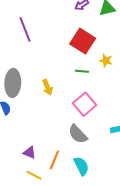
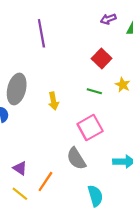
red square: (83, 41) -> (102, 58), size x0.7
cyan semicircle: (81, 166) -> (95, 196), moved

